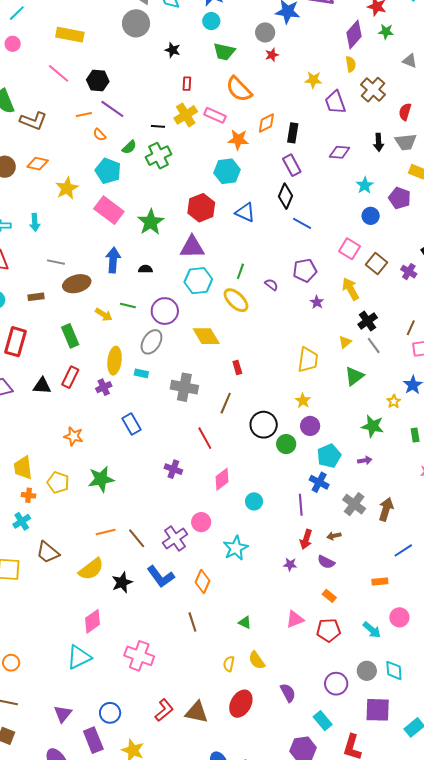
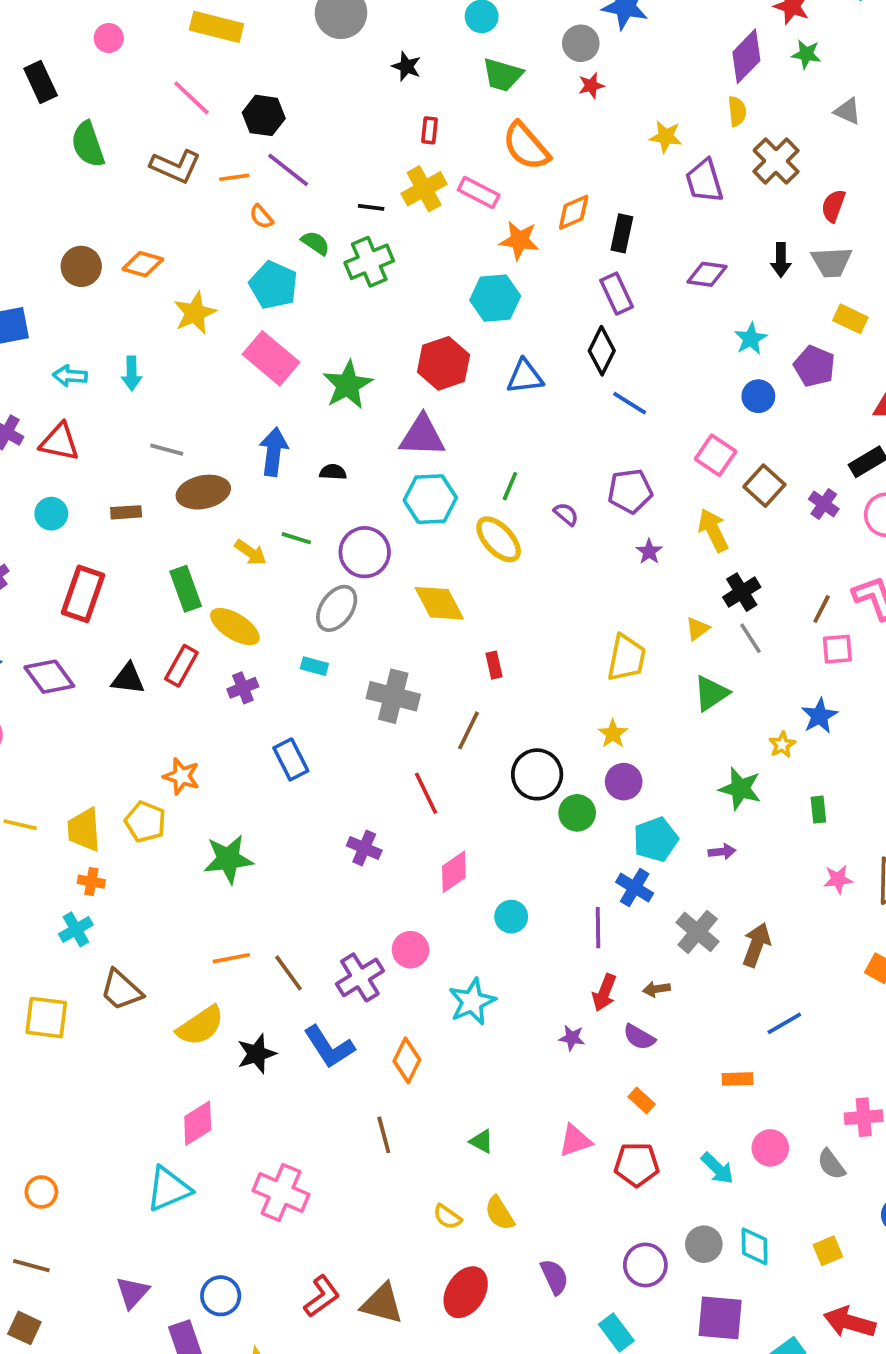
brown L-shape: (33, 121) -> (175, 166), moved
green semicircle: (129, 147) -> (315, 243), turned -105
blue triangle: (245, 212) -> (525, 377), turned -35
yellow ellipse: (115, 361) -> (235, 627), moved, turned -68
yellow pentagon: (58, 483) -> (145, 822), moved
yellow semicircle: (229, 664) -> (447, 1217), turned -70

